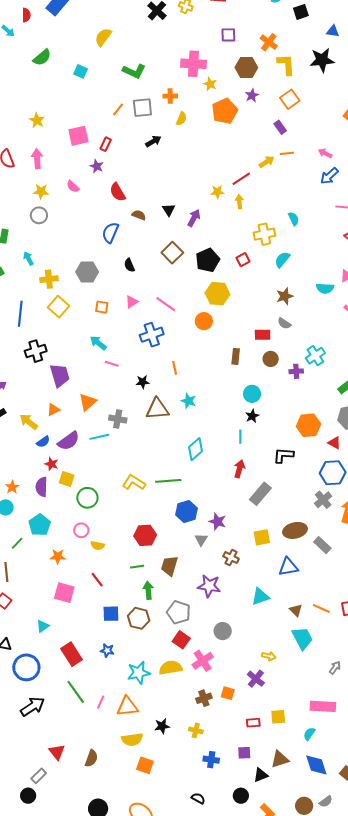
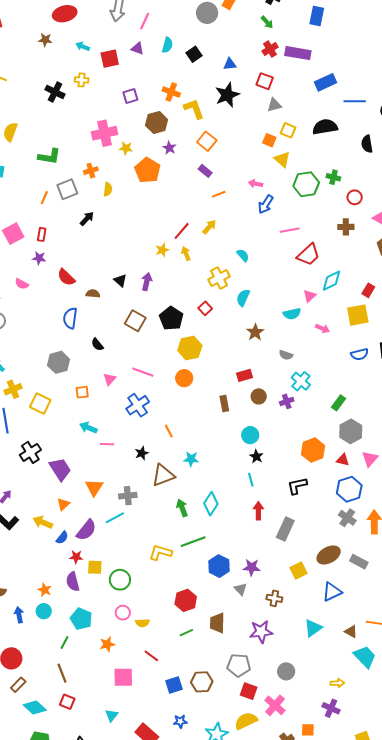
yellow arrow: (267, 162) -> (209, 227), moved
yellow cross: (49, 279) -> (13, 389), moved
gray semicircle: (284, 323) -> (286, 355), moved
green arrow: (148, 590) -> (182, 508), moved

